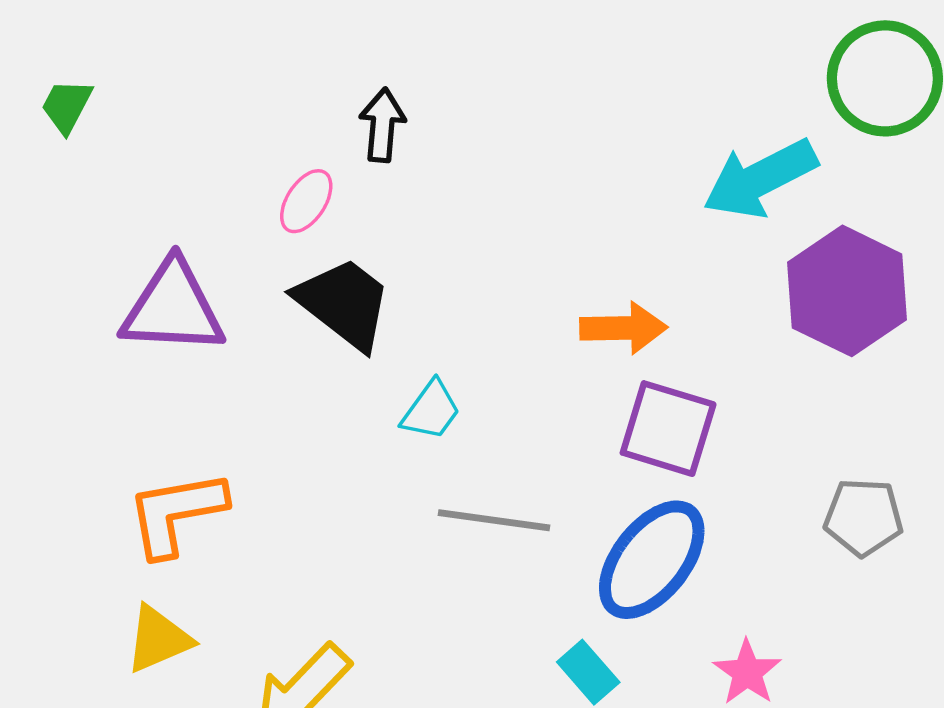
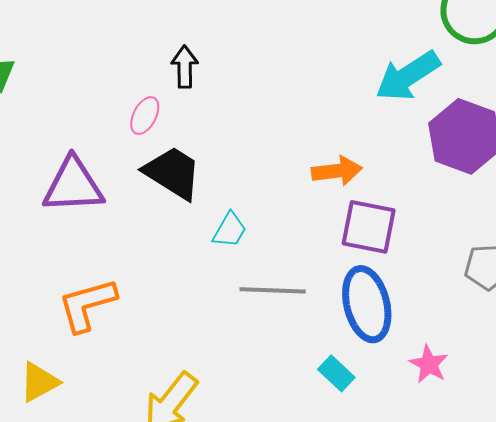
blue ellipse: (652, 560) -> (367, 304), turned -46
yellow triangle: (158, 639) -> (39, 382), moved

